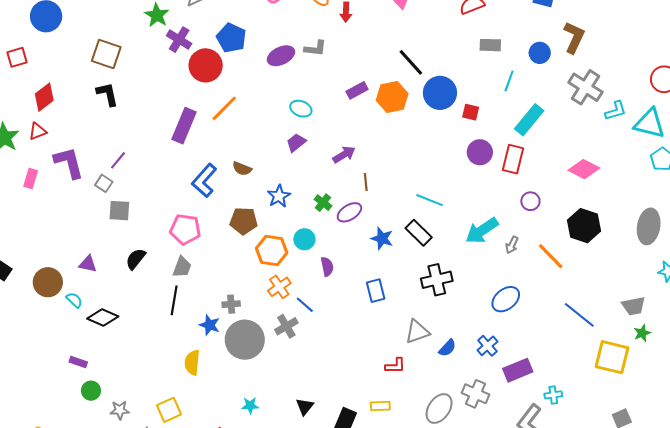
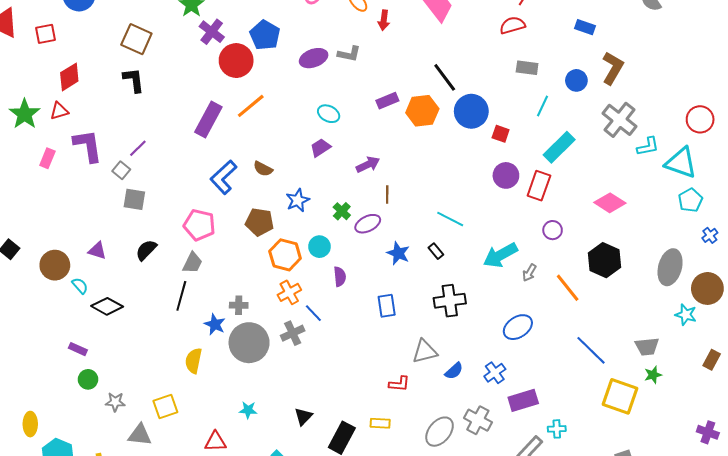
black rectangle: (419, 233) -> (436, 251), size x0.6

